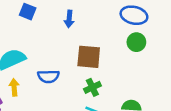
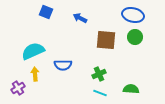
blue arrow: (69, 19) -> (80, 18), turned 112
brown square: (89, 57) -> (106, 40), moved

